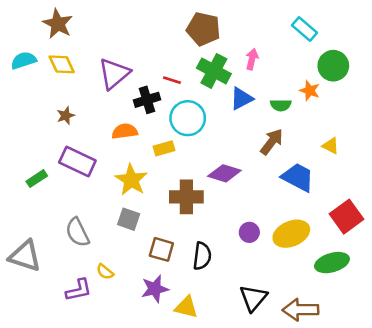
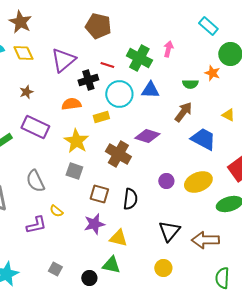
brown pentagon: (203, 29) -> (98, 26), moved
blue triangle: (241, 99) -> (150, 90), moved, turned 30
brown cross: (186, 197) -> (118, 154), turned 30

